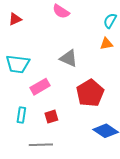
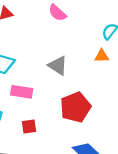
pink rectangle: (40, 87) -> (22, 92), turned 30

